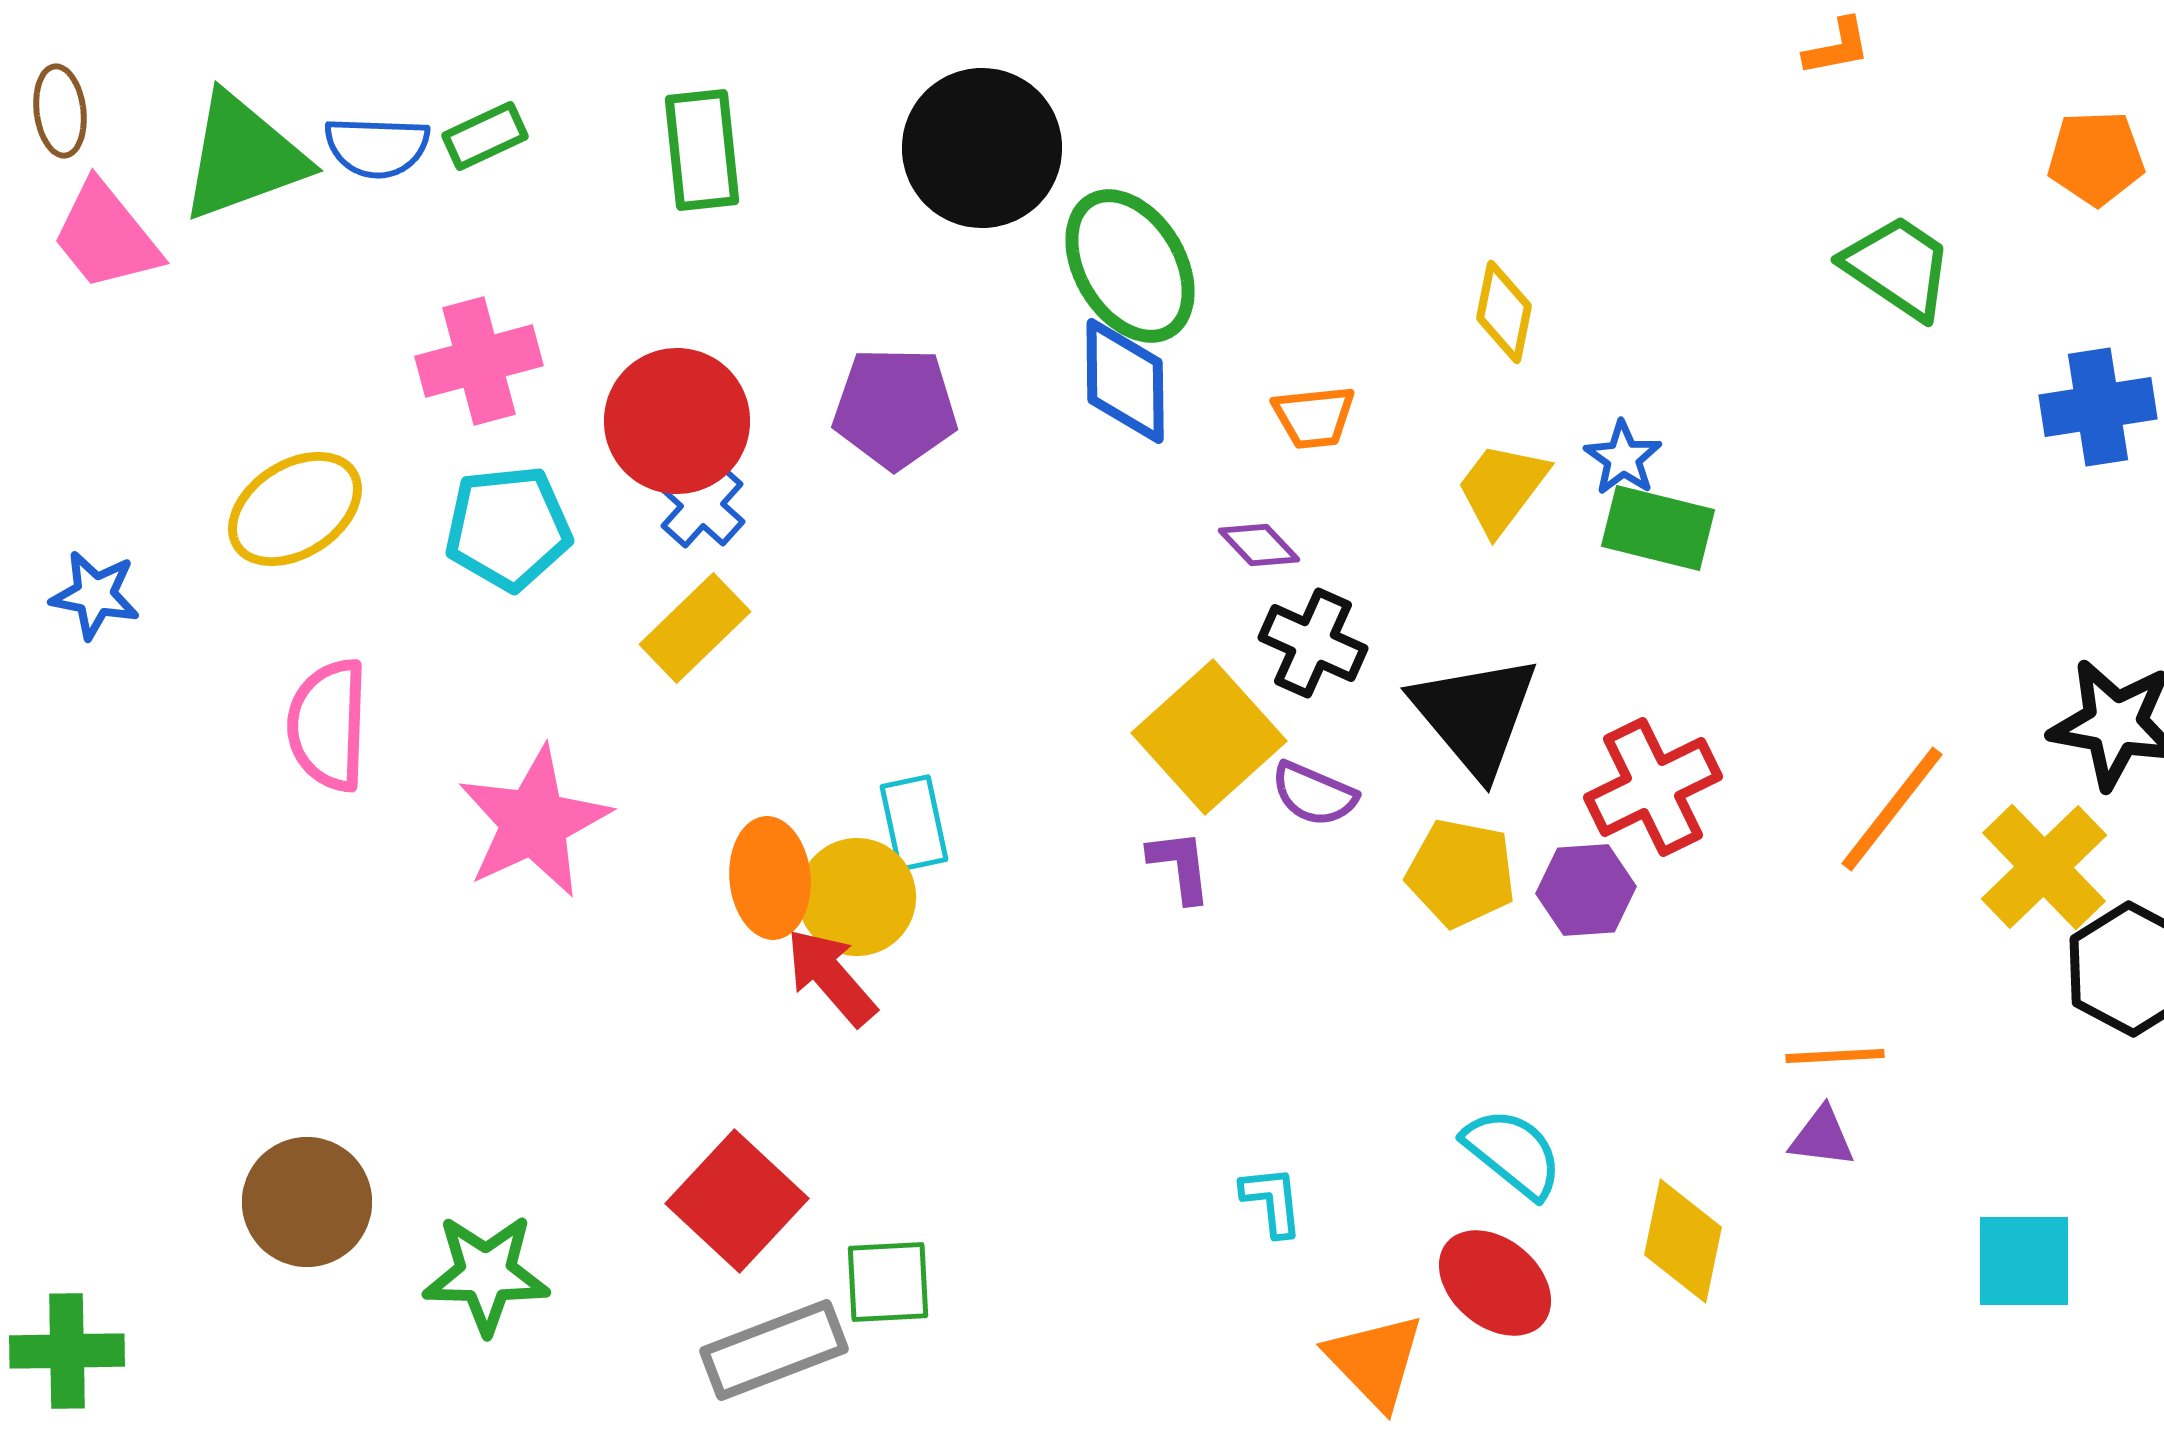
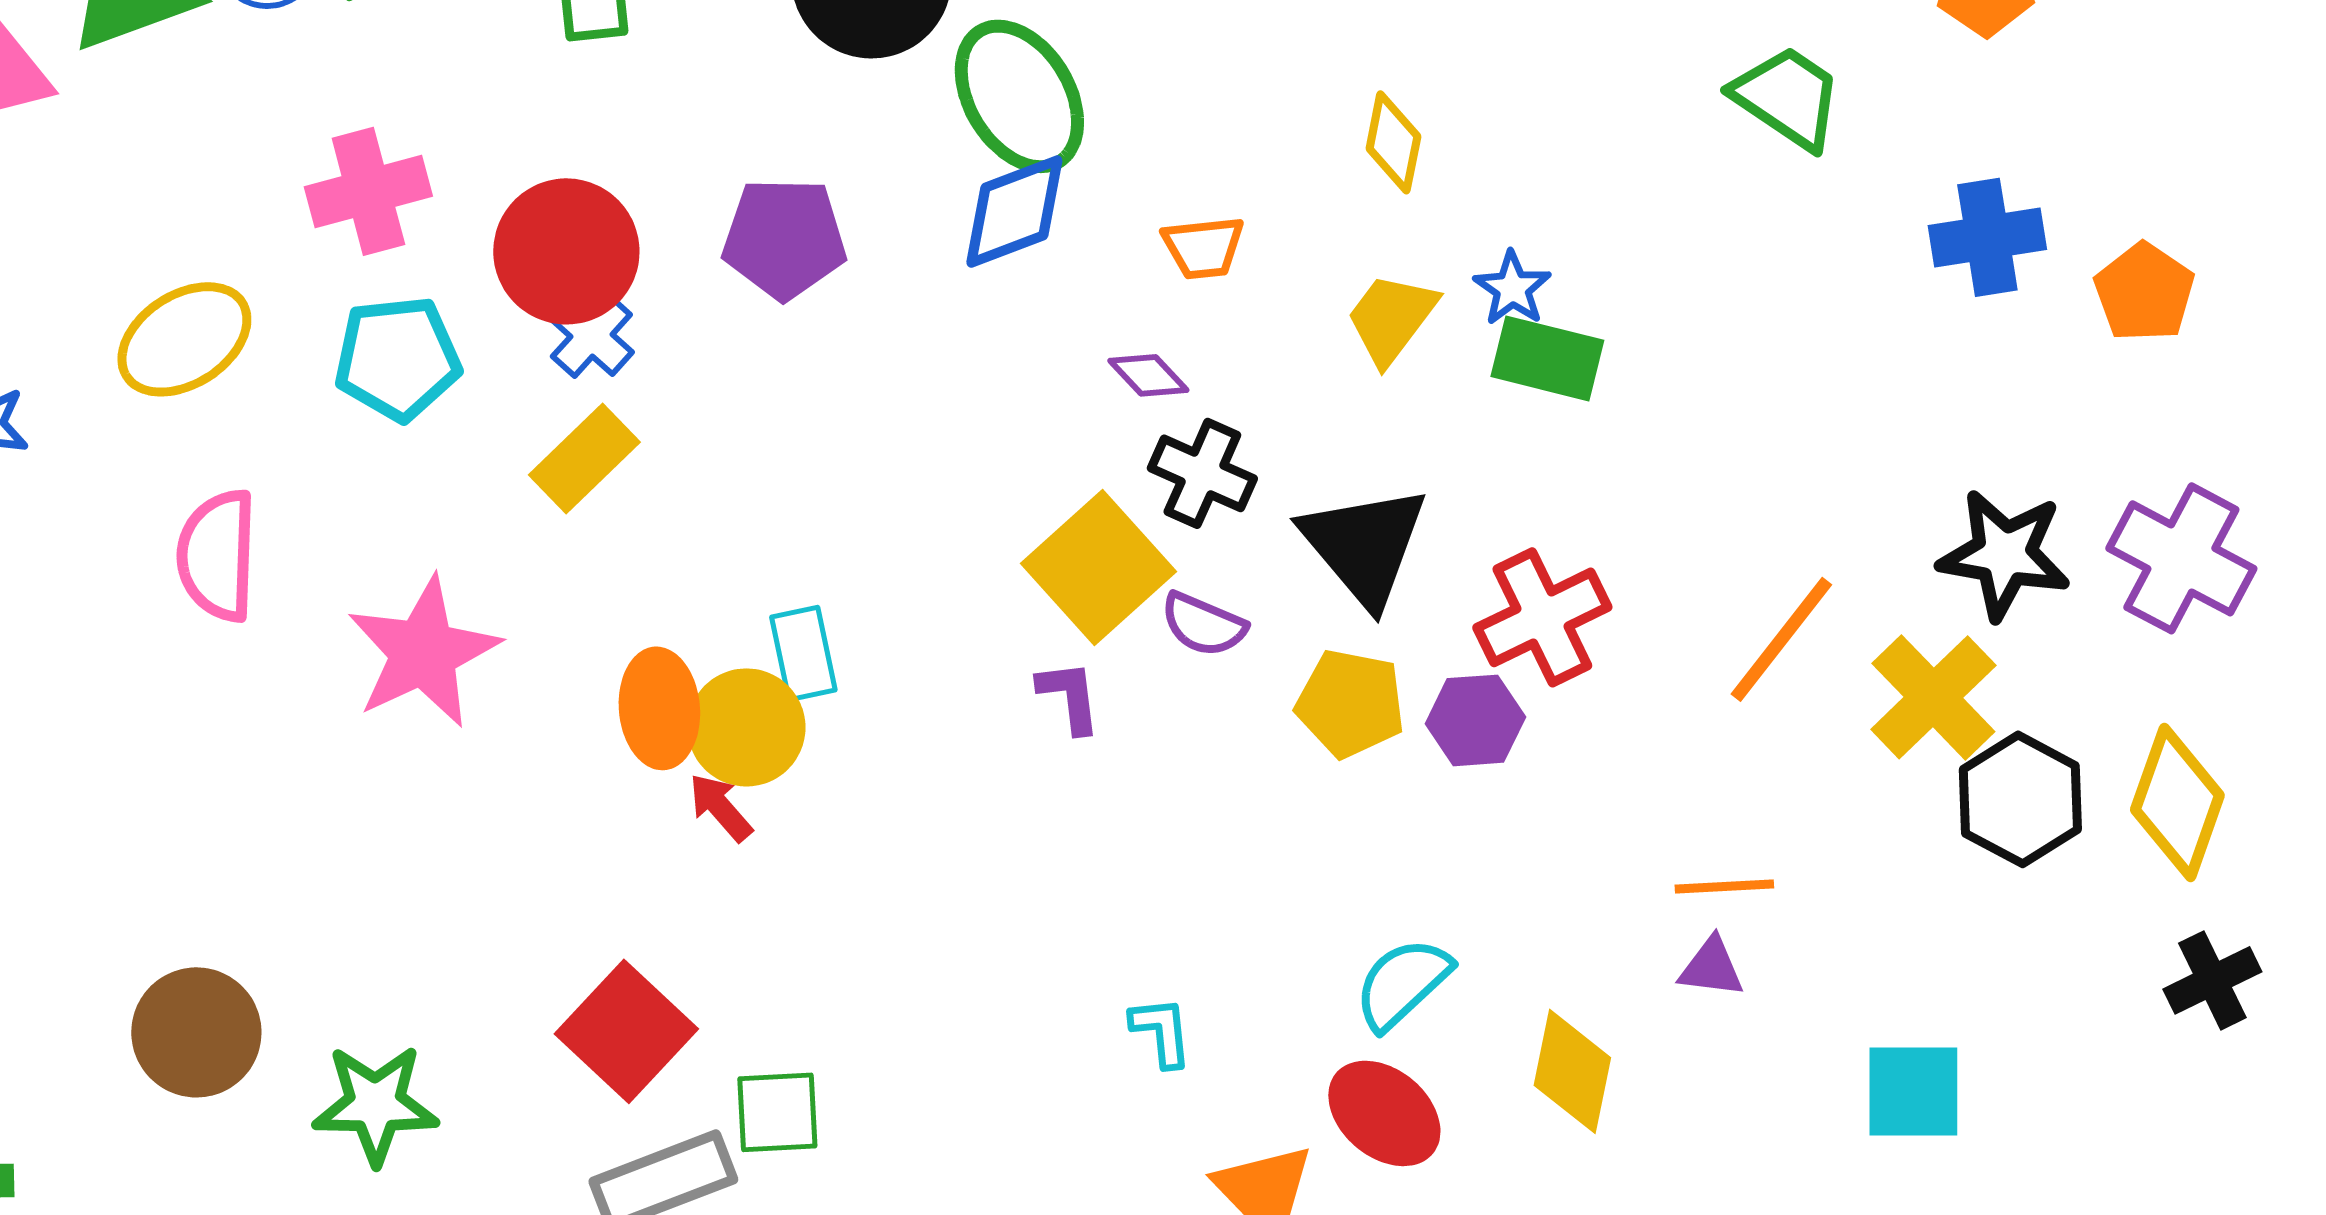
blue diamond: (1125, 381) -> (1014, 211), turned 70
red arrow: (831, 977) -> (720, 807), size x0.7
cyan semicircle: (1513, 1153) -> (1402, 983), turned -82

